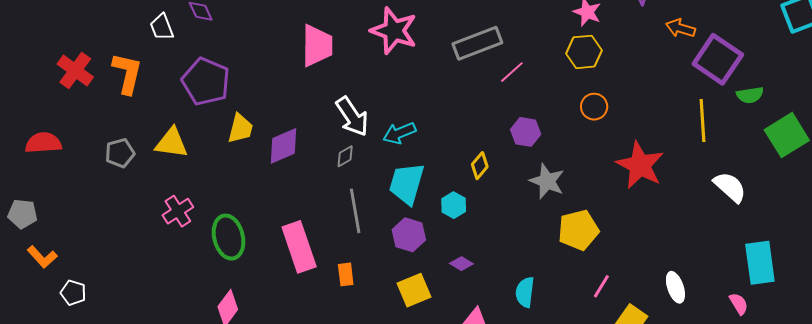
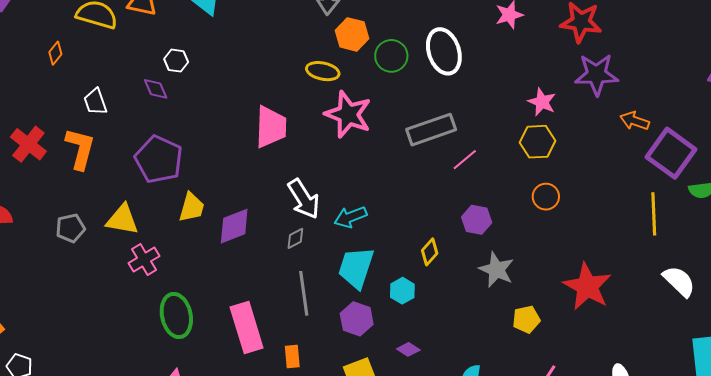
white trapezoid: (162, 27) -> (95, 102), moved
red star: (640, 165) -> (587, 286), moved
pink cross: (178, 211) -> (144, 260), moved
yellow pentagon: (578, 230) -> (526, 319), size x0.7

